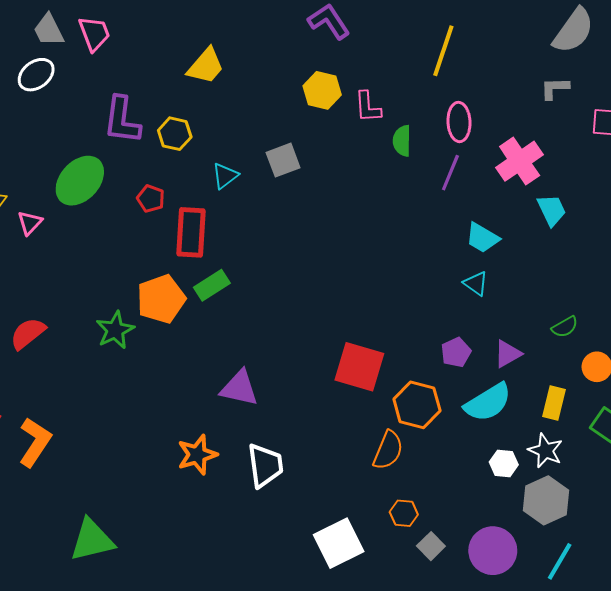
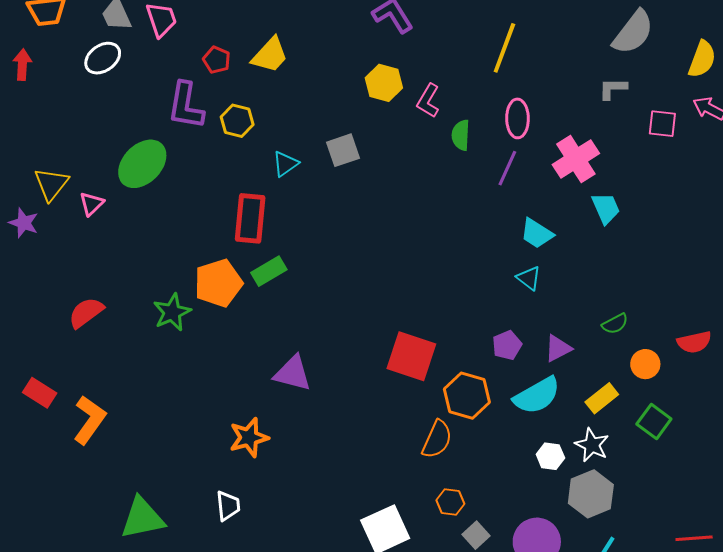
pink L-shape: (368, 107) -> (428, 101), turned 32
red pentagon: (151, 198) -> (217, 60), moved
yellow rectangle: (554, 403) -> (602, 398), turned 36
white trapezoid: (265, 465) -> (228, 506), moved, size x0.7

